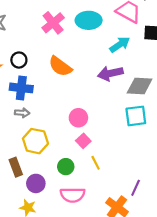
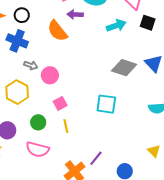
purple arrow: (110, 73) -> (75, 14), moved, size x0.7
gray arrow: (22, 113) -> (31, 65), moved
cyan square: (136, 116) -> (106, 104), moved
pink circle: (78, 118) -> (50, 75), moved

